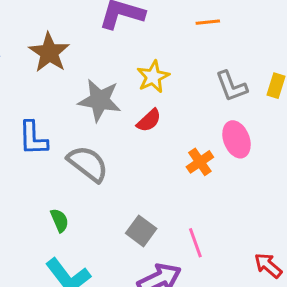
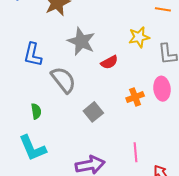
yellow star: (153, 77) -> (139, 37), moved
gray square: (141, 231) -> (93, 112), moved
pink line: (195, 243) -> (136, 152), moved

